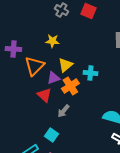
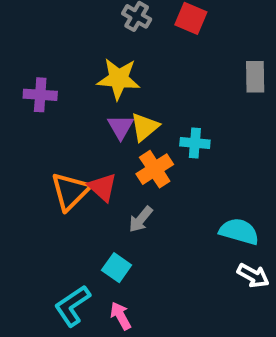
yellow star: (52, 41) -> (119, 79), size x1.5
orange triangle: (34, 66) -> (70, 191), moved
purple triangle: (53, 78) -> (121, 127), moved, turned -40

